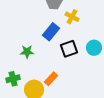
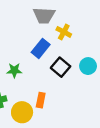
black square: (69, 49) -> (61, 67), turned -30
orange rectangle: (51, 79) -> (41, 100), turned -32

